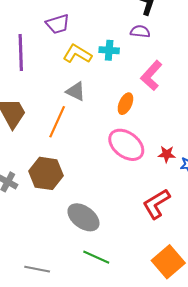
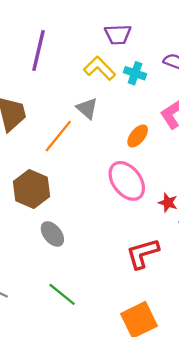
purple trapezoid: (58, 24) -> (118, 34), moved
gray ellipse: (83, 217) -> (52, 234), moved, size x0.7

